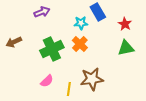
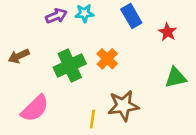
cyan star: (81, 23) -> (84, 13), moved
green triangle: (126, 48) -> (176, 78), moved
pink semicircle: (47, 81) -> (35, 108), moved, size x1.6

